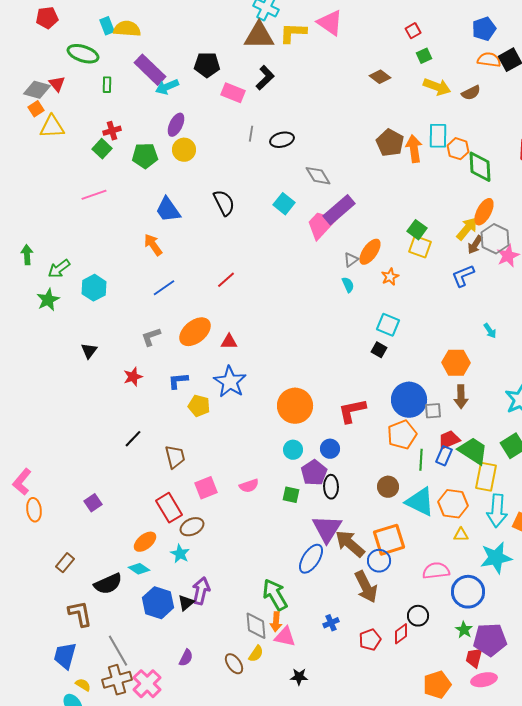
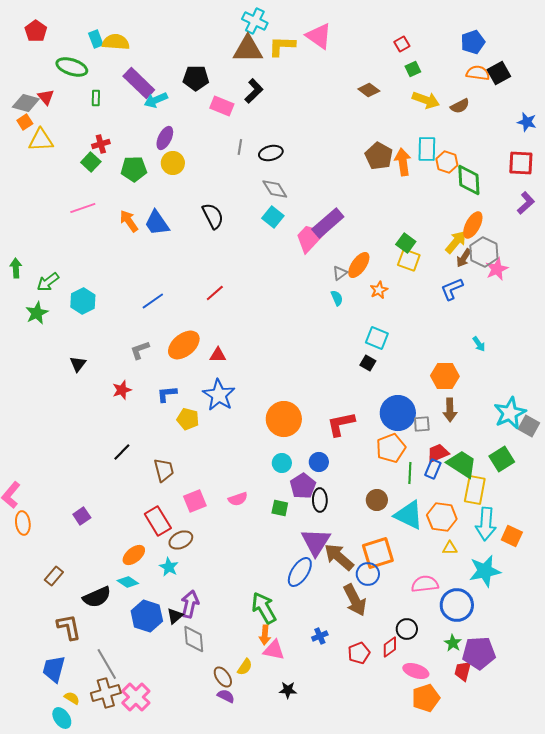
red pentagon: (47, 18) -> (36, 31), turned -30
gray diamond: (318, 176) -> (275, 189), moved
orange arrow: (153, 245) -> (129, 221), moved
gray diamond: (256, 626) -> (194, 639), moved
purple semicircle: (186, 658) -> (226, 696), moved, turned -90
pink ellipse: (484, 680) -> (416, 671), moved, turned 30

